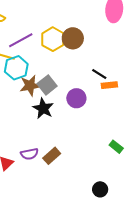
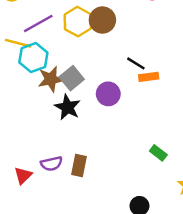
brown rectangle: (52, 156) -> (79, 165), turned -36

